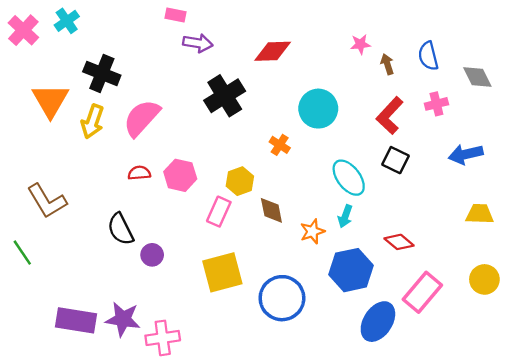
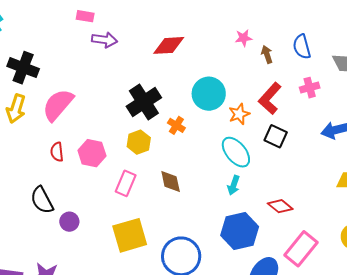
black cross: (225, 96) -> (144, 102), moved
red semicircle: (139, 173) -> (57, 152), turned -90
yellow hexagon: (240, 181) -> (139, 142), moved
orange star: (312, 231) -> (239, 114), moved

